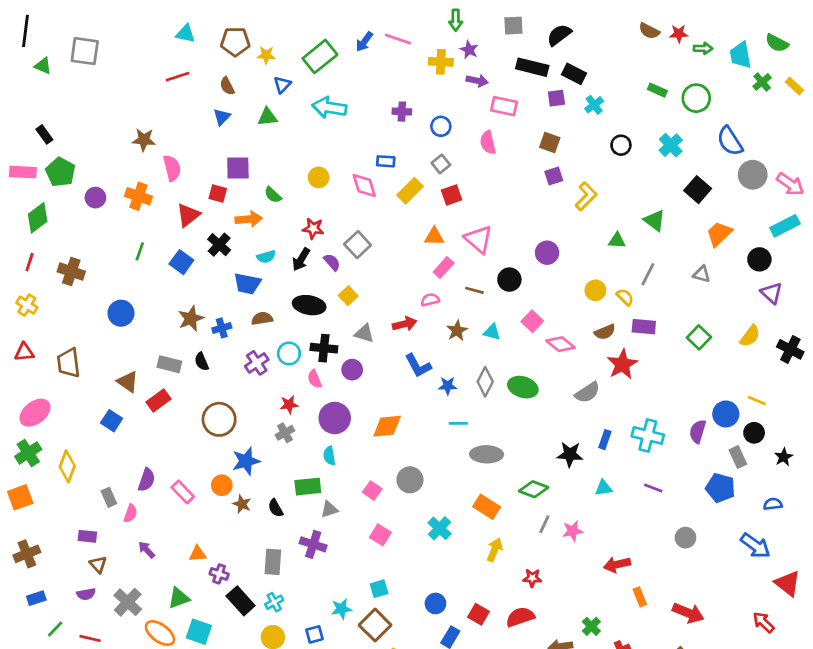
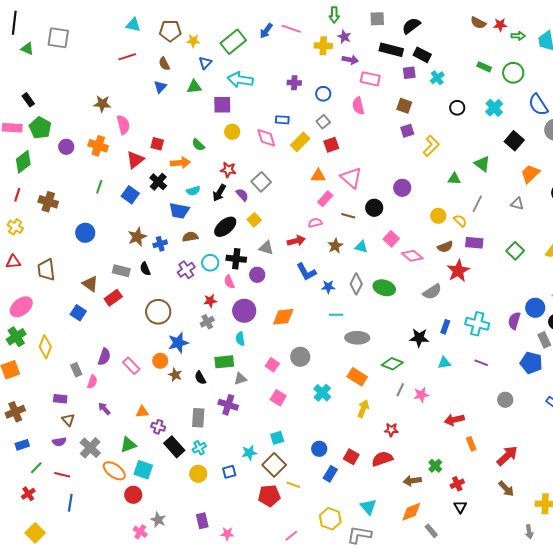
purple square: (238, 168) -> (222, 105), moved
black ellipse: (309, 305) -> (225, 227), turned -50
red arrow: (688, 613) -> (507, 456), turned -65

